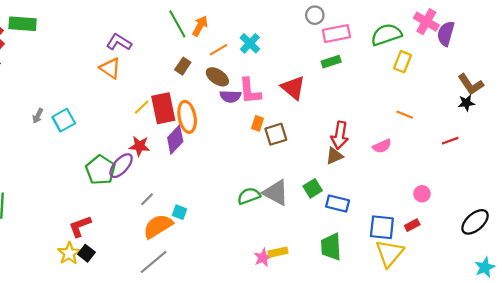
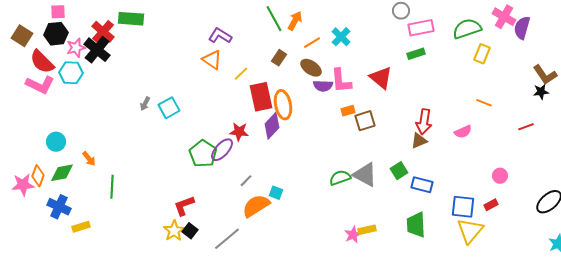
yellow line: (142, 107) -> (241, 74), moved
orange rectangle: (257, 123) -> (348, 111), turned 56
gray line: (154, 262) -> (227, 239), moved

